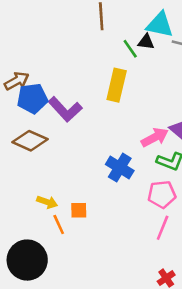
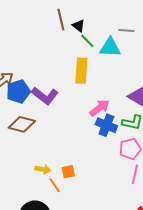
cyan triangle: (160, 25) -> (110, 47), moved
black triangle: (146, 42) -> (79, 26), moved, turned 40
pink arrow: (155, 137) -> (100, 108), moved
blue cross: (120, 168) -> (106, 125), moved

